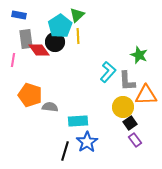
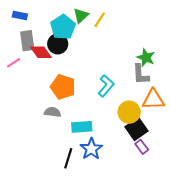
yellow line: (78, 36) -> (100, 20), moved, turned 35
pink line: (13, 60) -> (14, 63), turned 48
cyan L-shape: (108, 72) -> (106, 86), moved
gray L-shape: (127, 81) -> (141, 74), moved
orange pentagon: (30, 95) -> (63, 87), moved
black square: (130, 123) -> (136, 129), size x1.5

